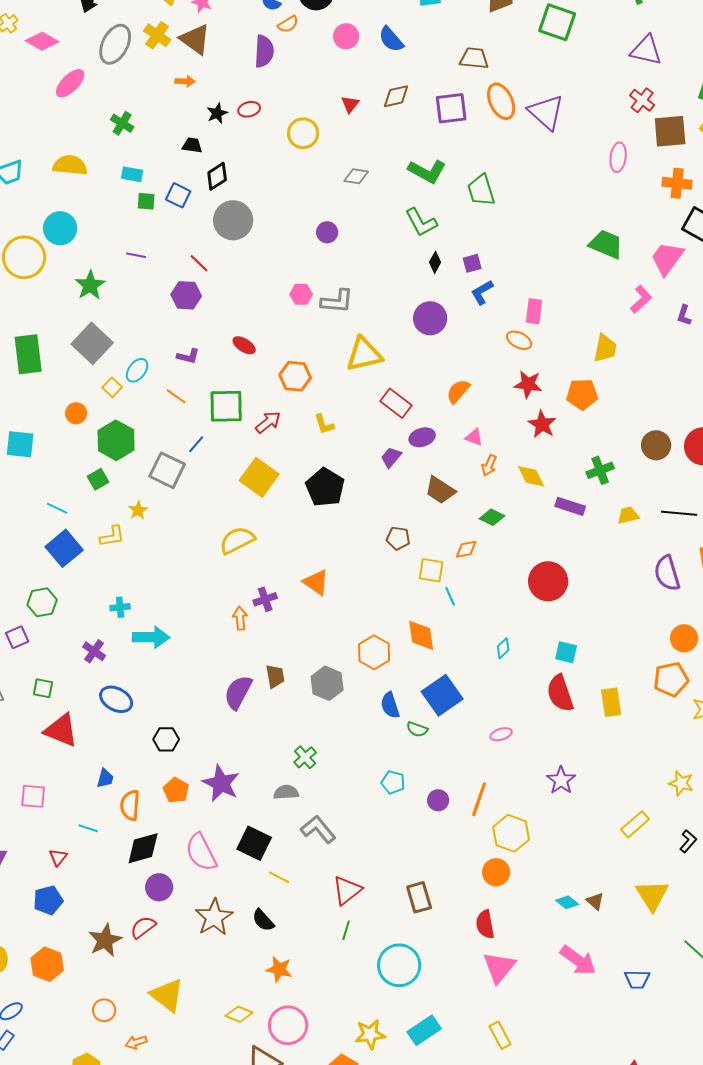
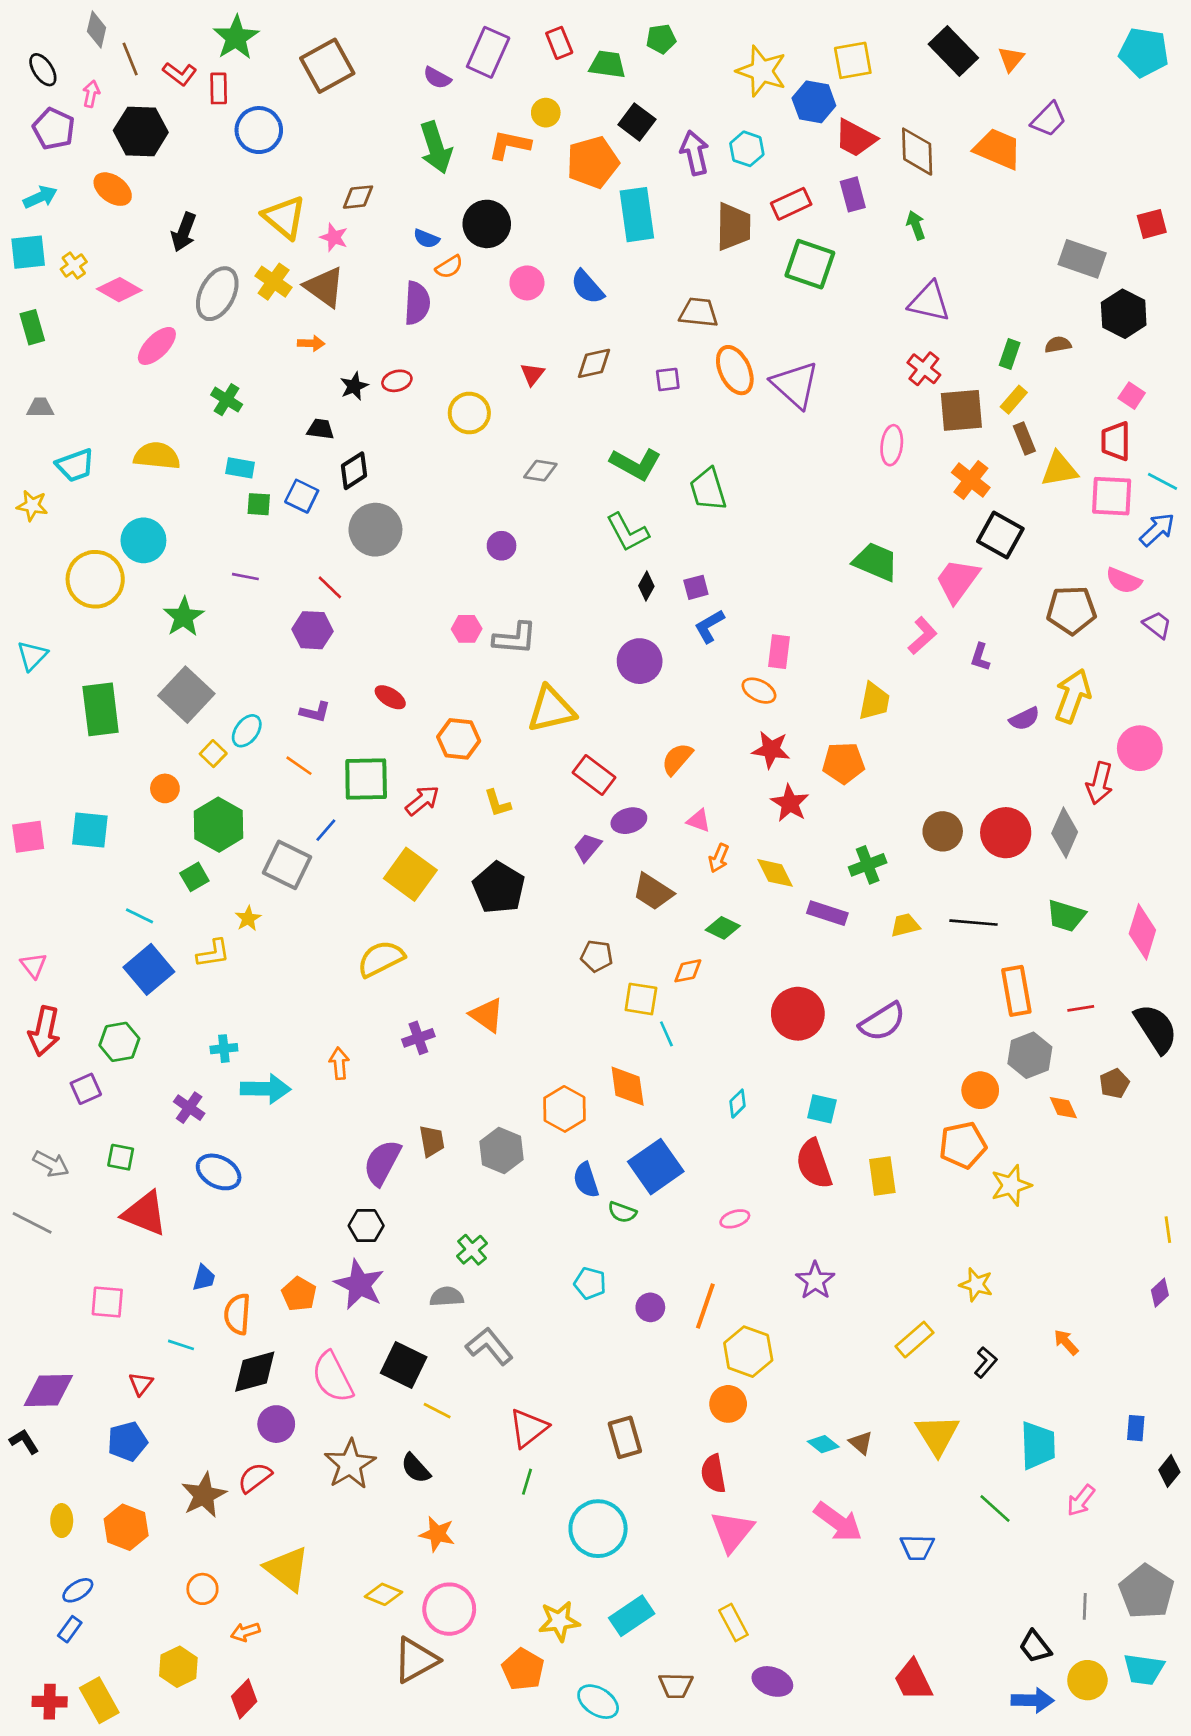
purple square: (451, 108) -> (668, 379), size x0.6
orange cross: (677, 183) -> (971, 480), turned 32
purple semicircle: (667, 573) -> (882, 1022), moved, turned -105
orange arrow: (240, 618) -> (339, 1063), moved
black hexagon: (166, 739) -> (366, 1226), moved

